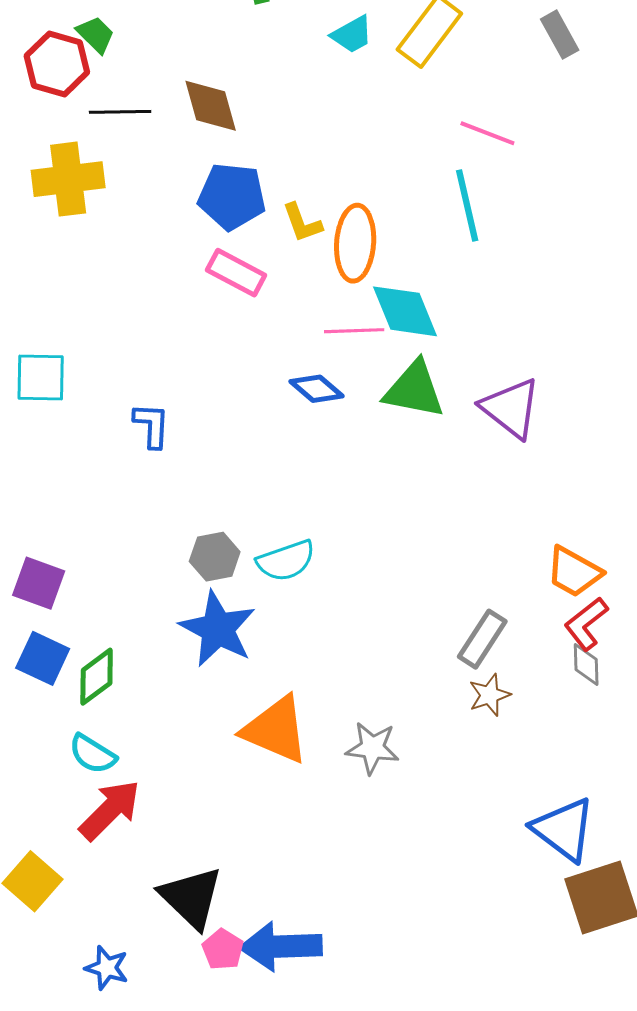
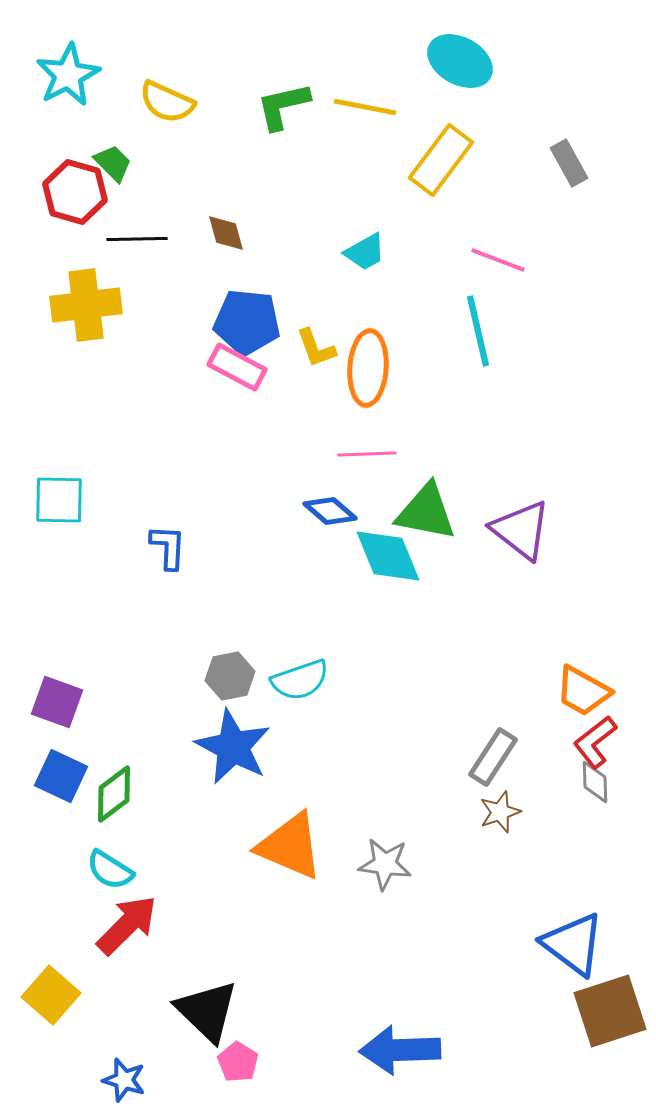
cyan trapezoid: (352, 35) -> (365, 252), moved
brown diamond: (211, 106) -> (226, 233), size x0.7
pink rectangle: (236, 273) -> (237, 367), moved
cyan diamond: (405, 311) -> (388, 556), moved
blue arrow: (281, 946) -> (400, 1050), moved

